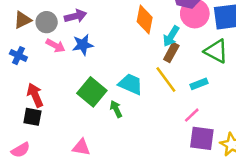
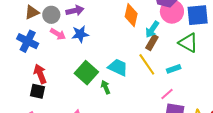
blue cross: (18, 56) -> (28, 41), size x1.5

